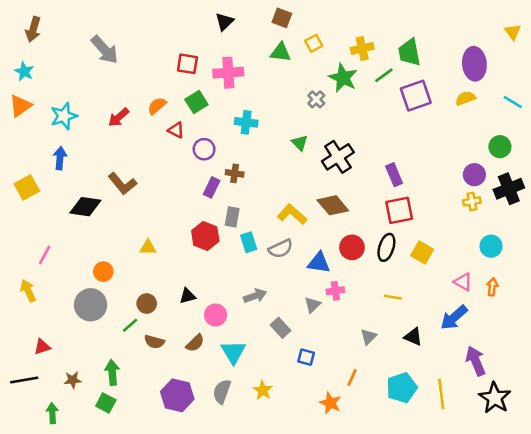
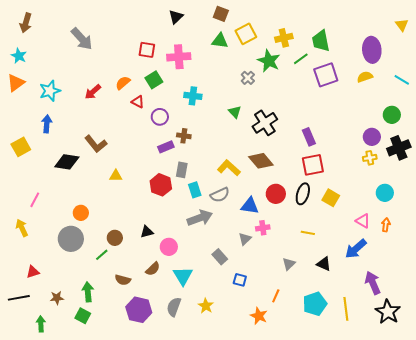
yellow square: (314, 43) -> (246, 34), size x1.5
purple rectangle: (212, 187) -> (166, 147), turned 42
yellow triangle: (148, 247) -> (116, 176), moved
gray arrow: (255, 296) -> (200, 218), moved, size x1.4
brown semicircle: (154, 342) -> (123, 280), moved

